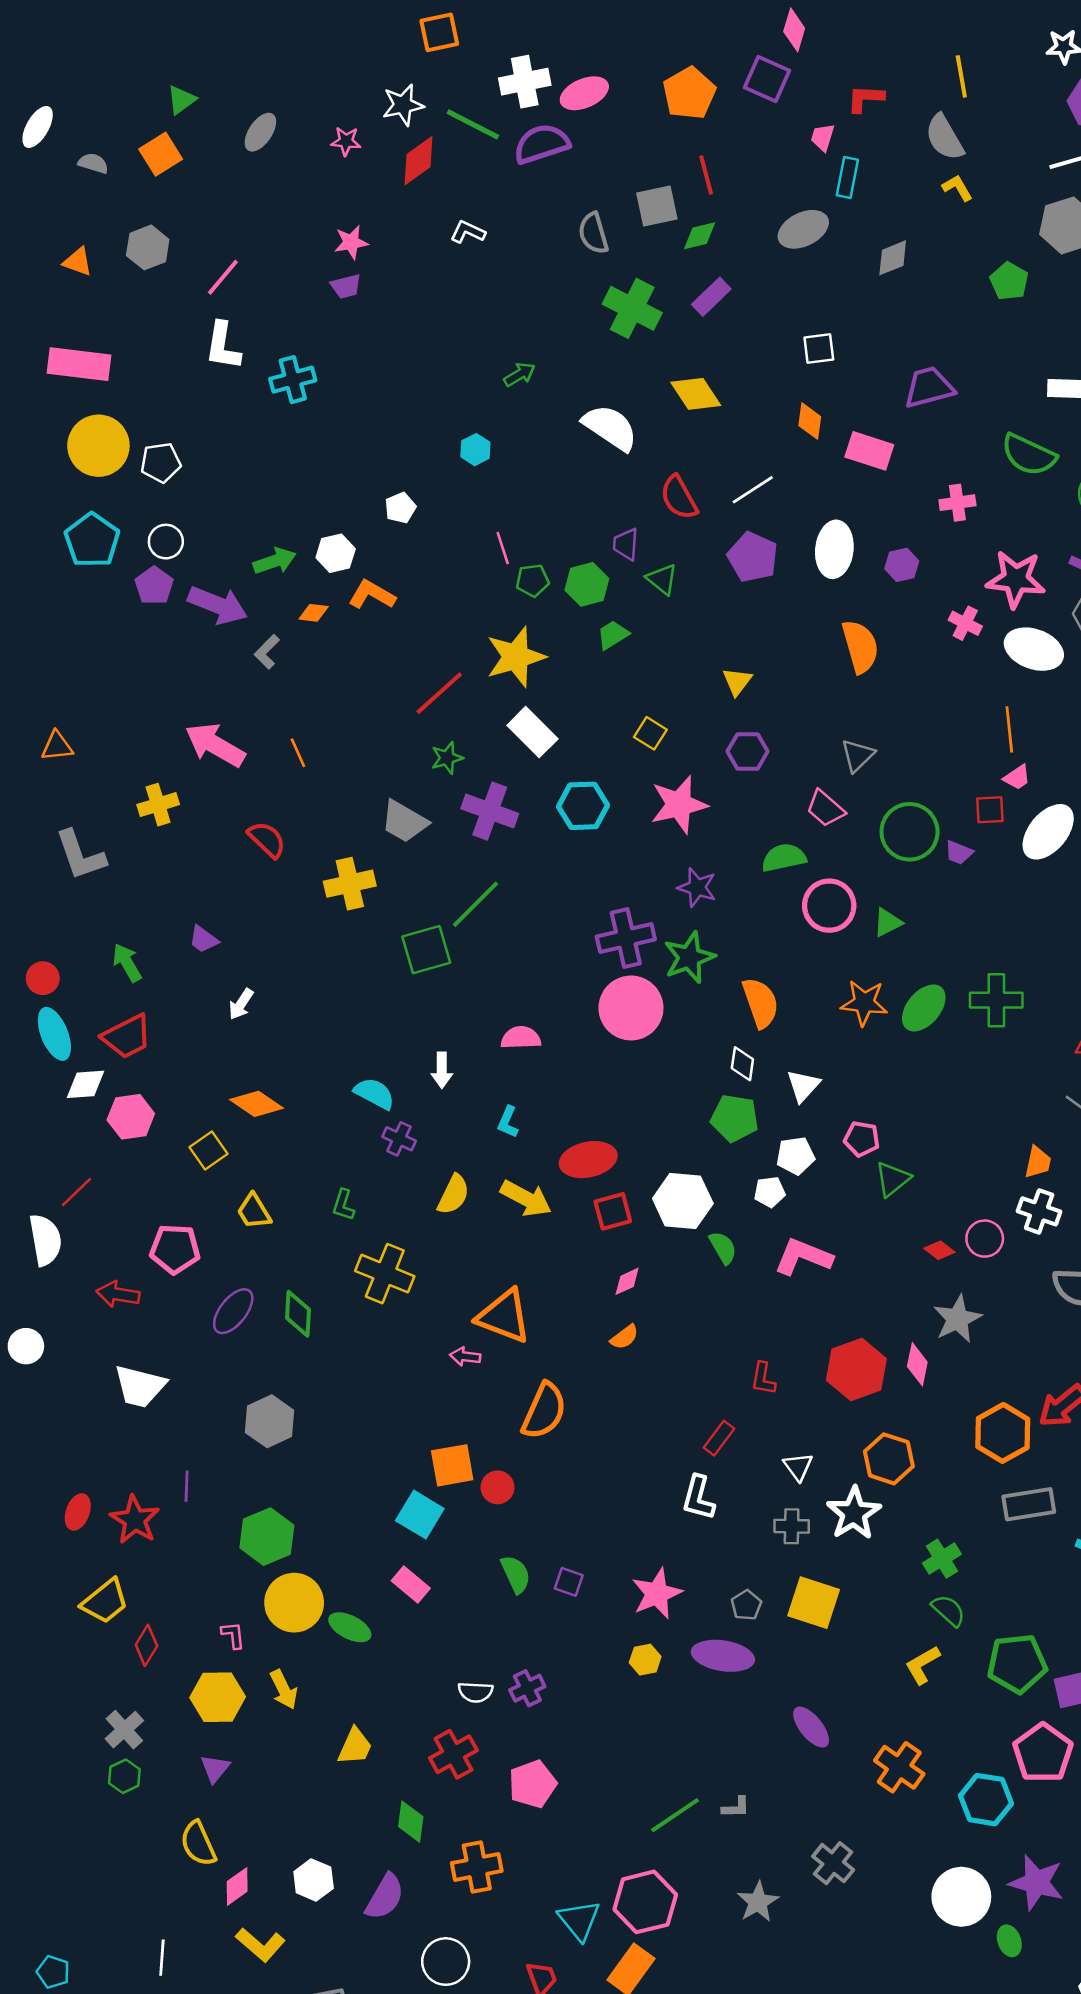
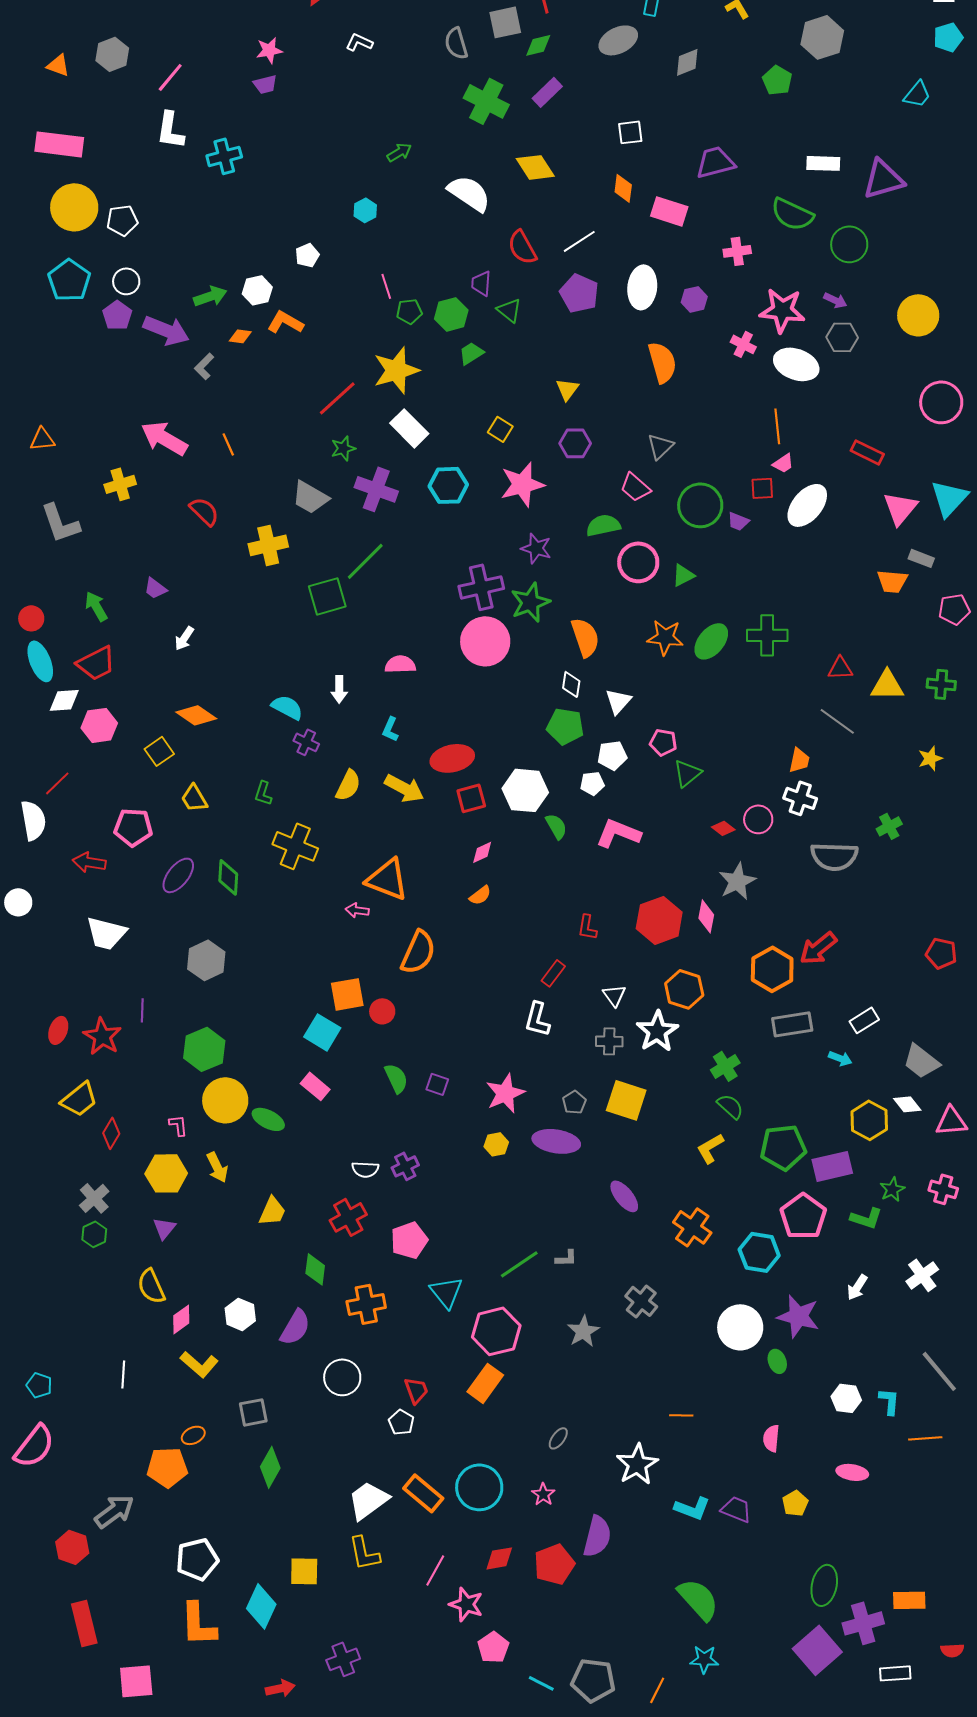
cyan triangle: (579, 1920) -> (446, 1292), moved

